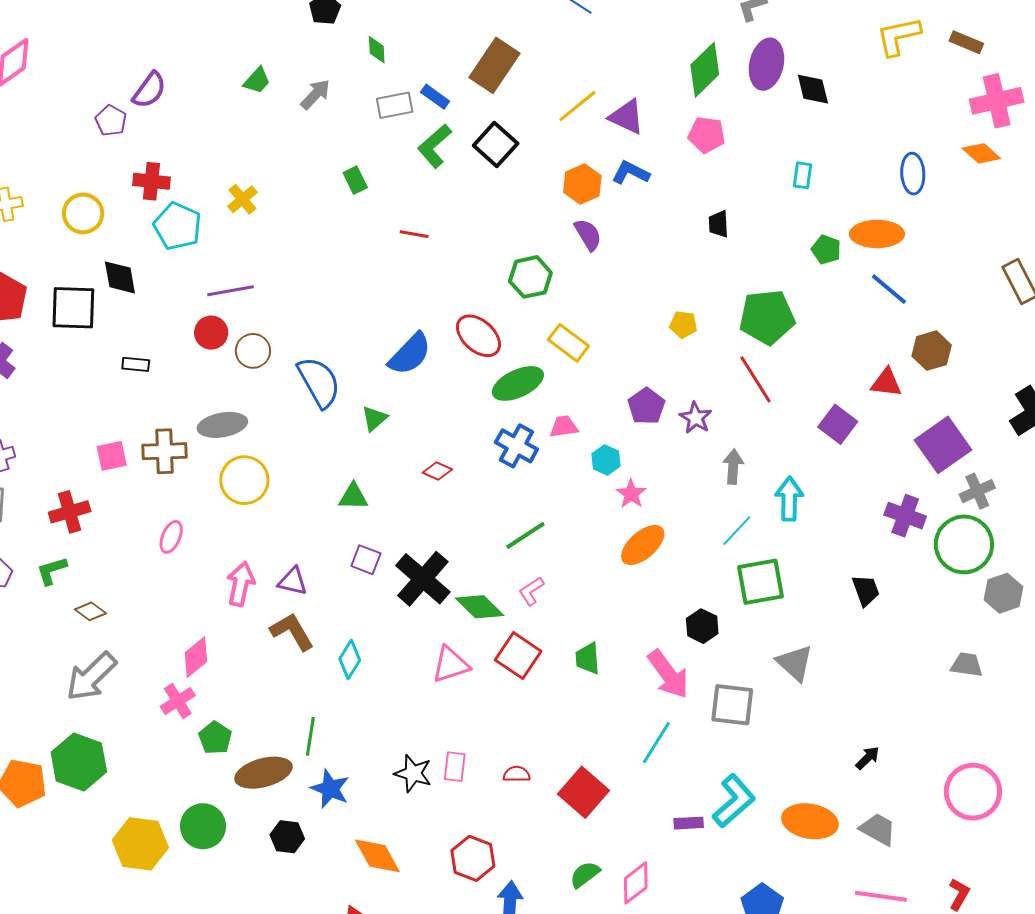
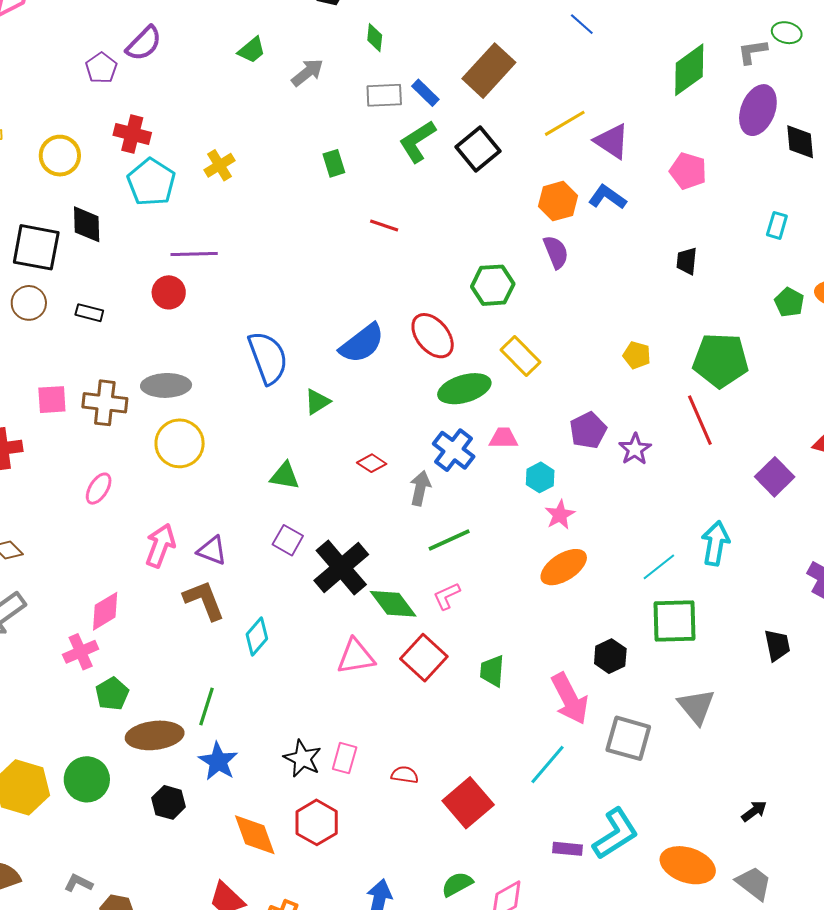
green diamond: (705, 70) -> (689, 70), moved
brown circle: (253, 351) -> (29, 303), moved
gray arrow: (733, 467) -> (420, 488), moved
red hexagon: (473, 858) -> (317, 822), moved

